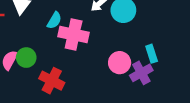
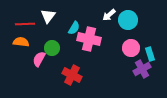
green circle: (26, 58) -> (52, 48), moved
pink circle: (120, 63) -> (131, 48), moved

